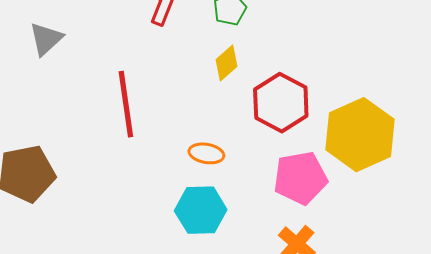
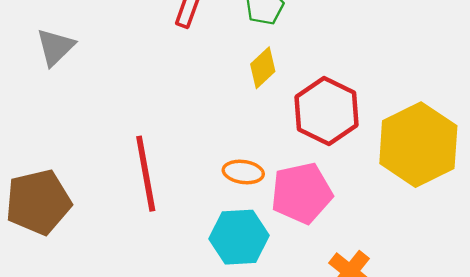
red line: (126, 104) -> (146, 174), moved
pink pentagon: (300, 178) -> (302, 193), moved

